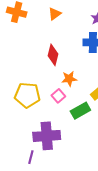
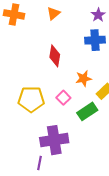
orange star: (69, 79) -> (84, 78), moved

